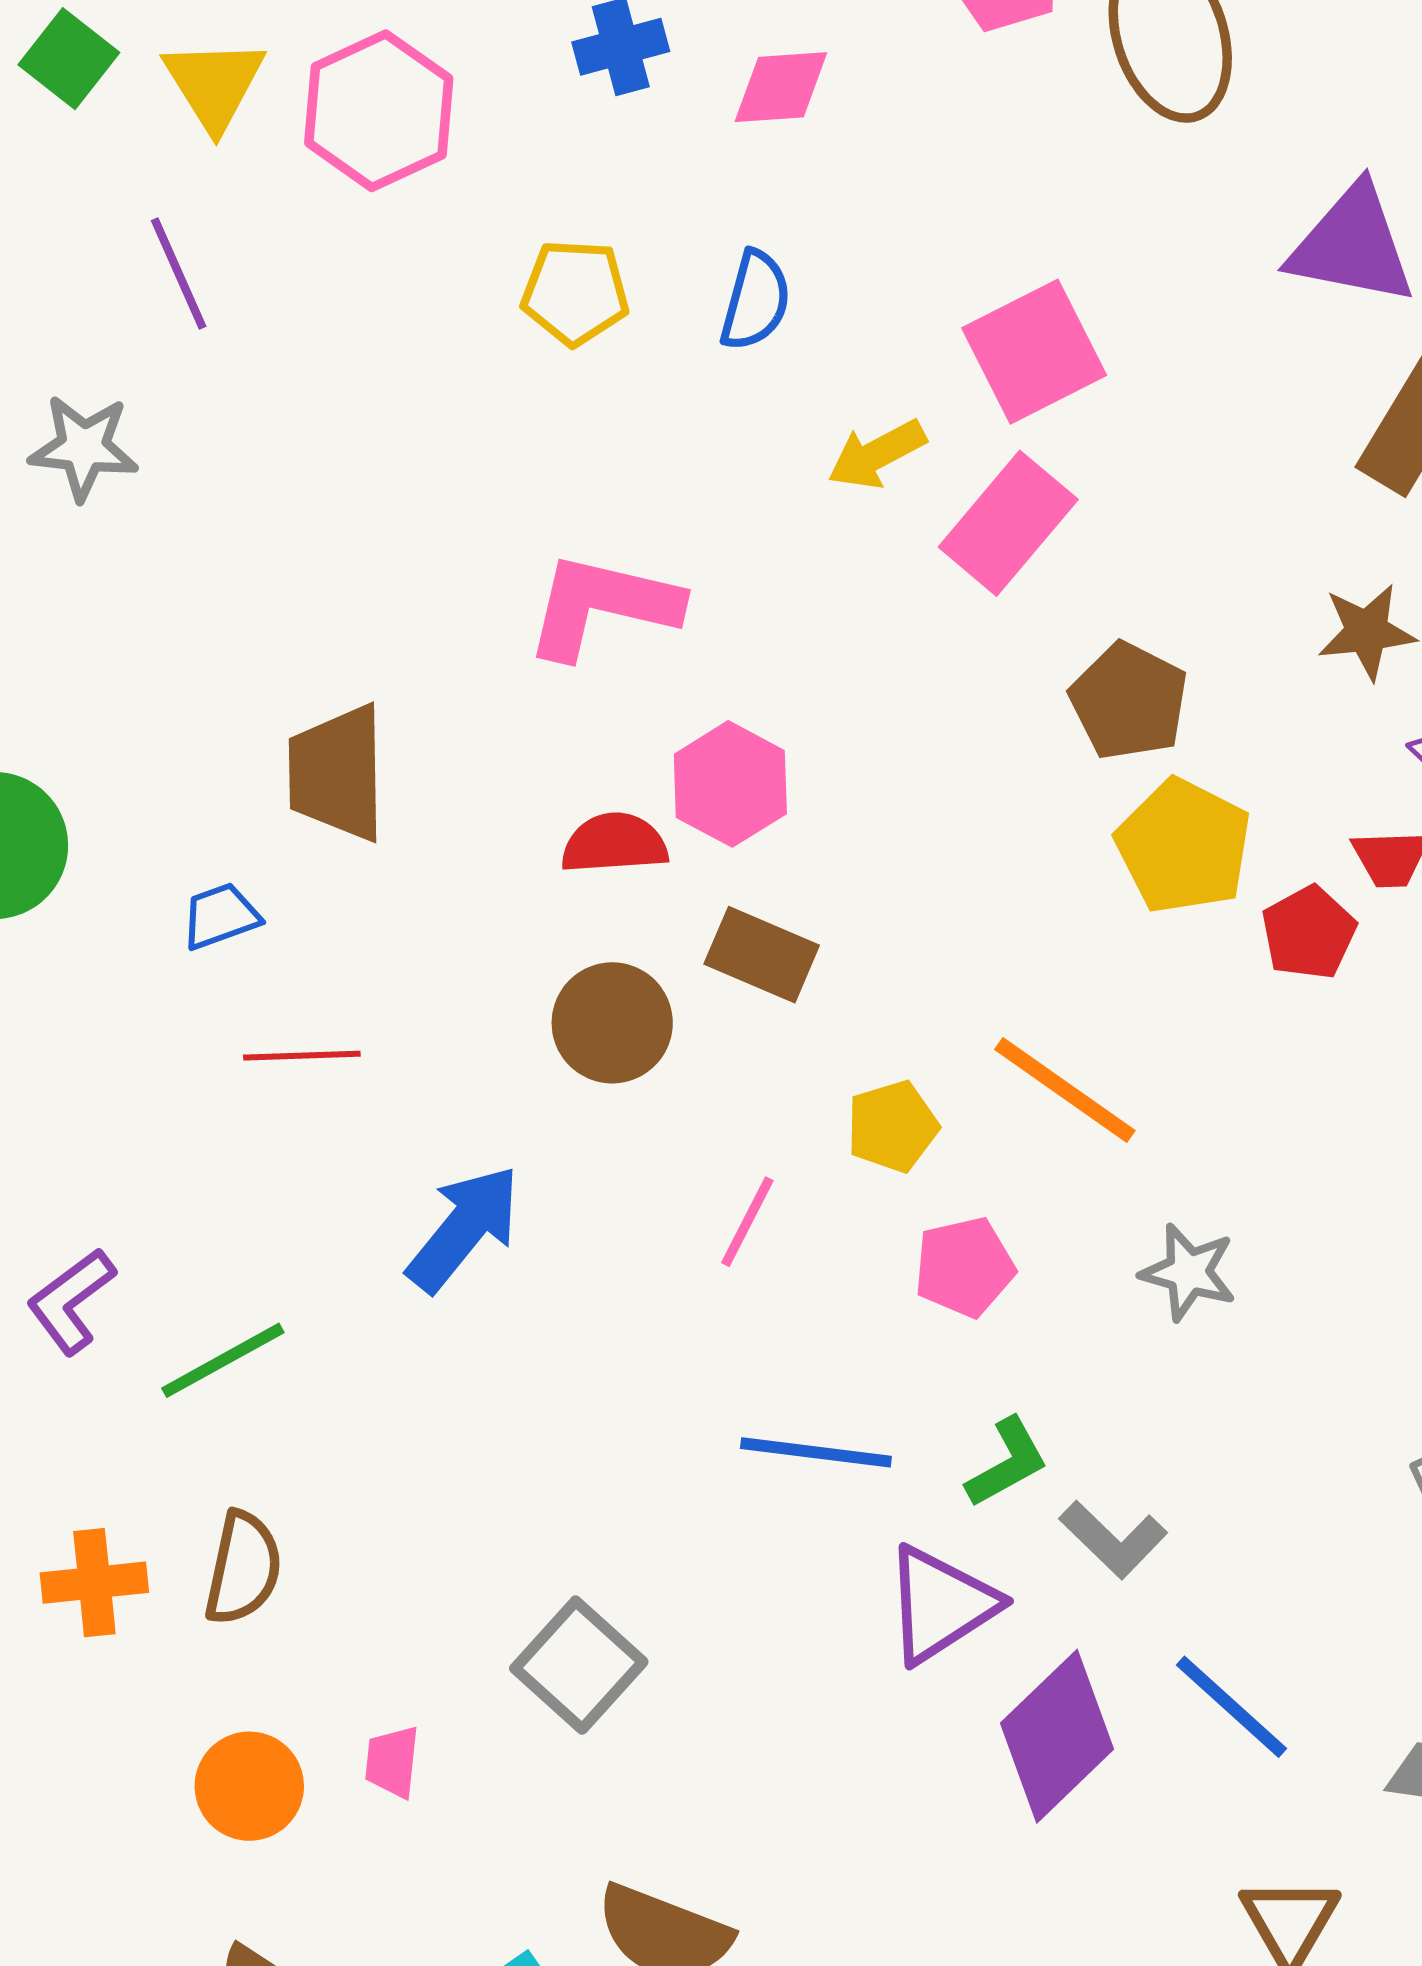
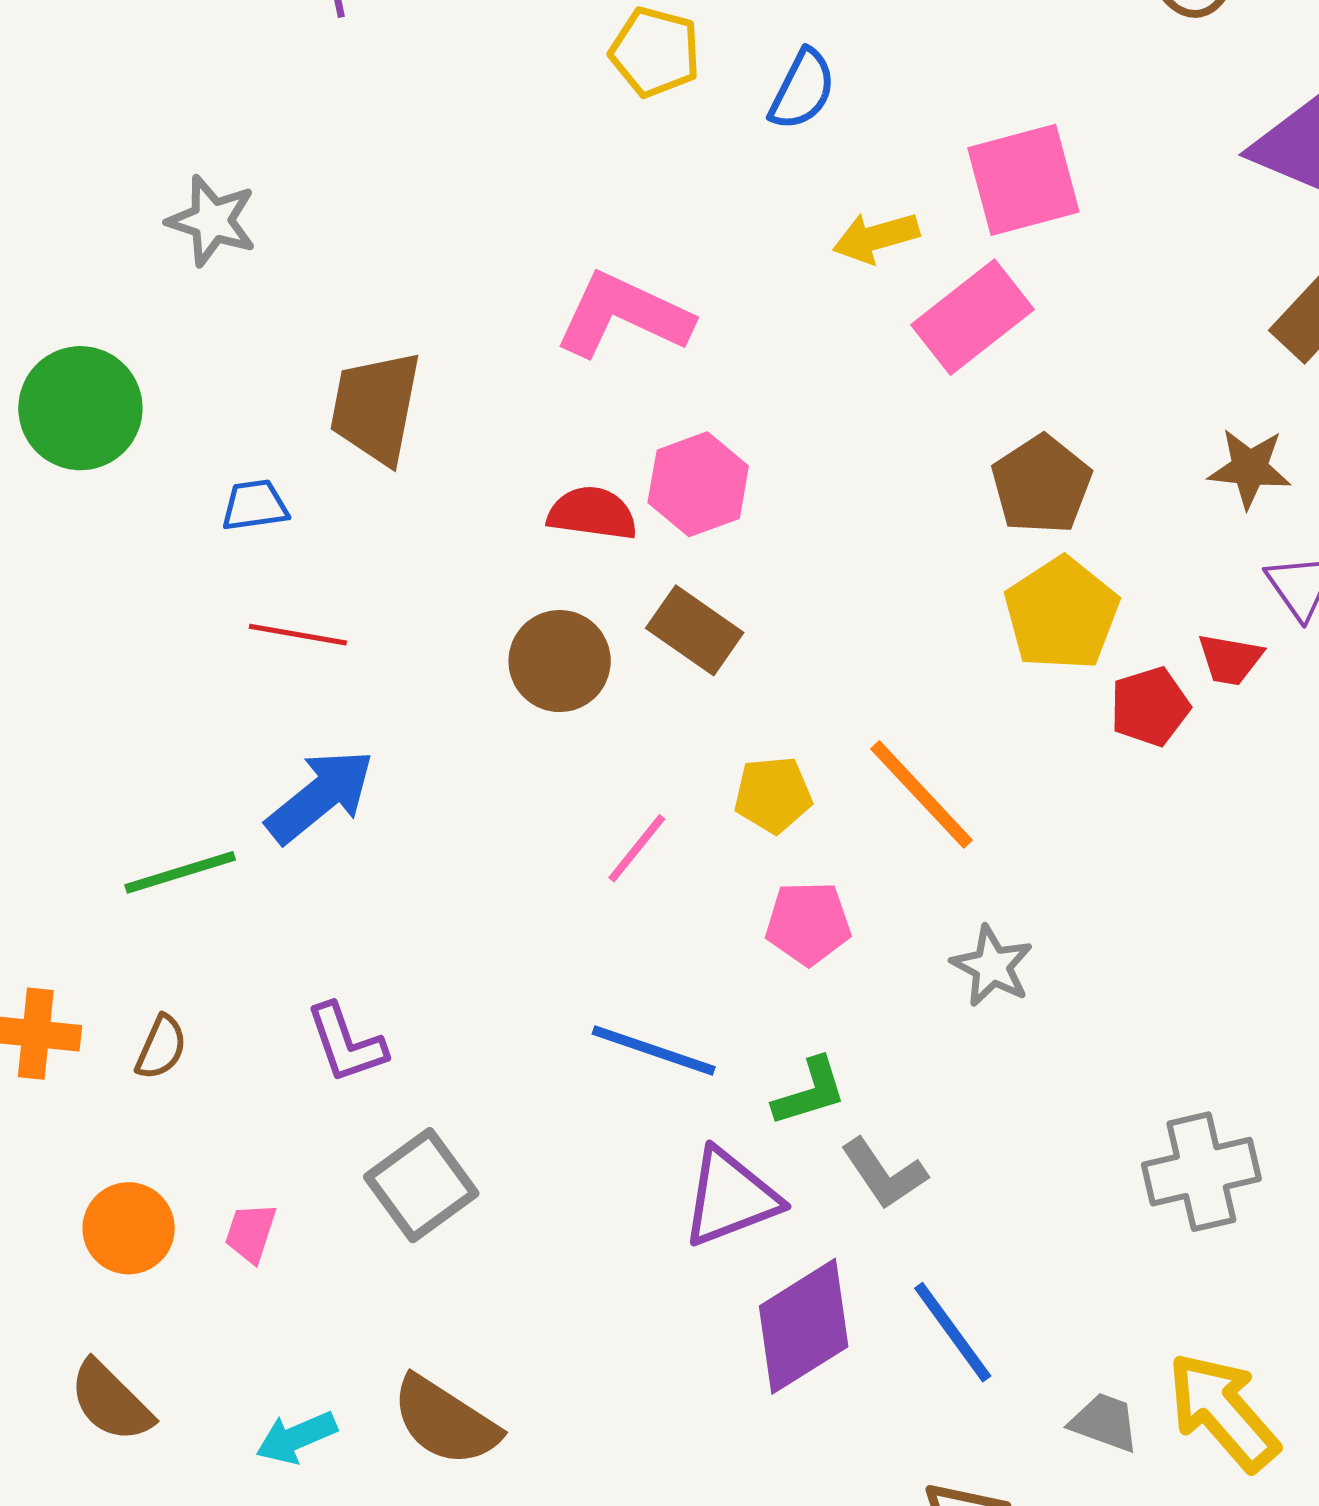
gray star: (84, 448) -> (212, 221), moved
blue arrow: (464, 1228) -> (320, 796), moved
purple L-shape: (71, 1301) -> (346, 1043), moved, turned -84
brown semicircle: (243, 1568) -> (161, 1047), size x0.7

